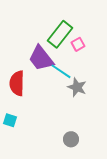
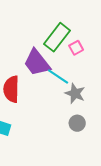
gray circle: (71, 139) -> (77, 123), moved

